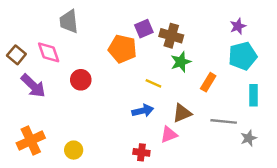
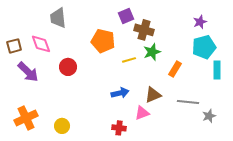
purple square: (144, 29) -> (126, 16), moved
brown square: (16, 55) -> (14, 46), turned 35
yellow line: (153, 83) -> (129, 60), moved, turned -40
cyan rectangle: (253, 95) -> (217, 70), moved

